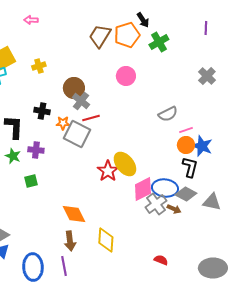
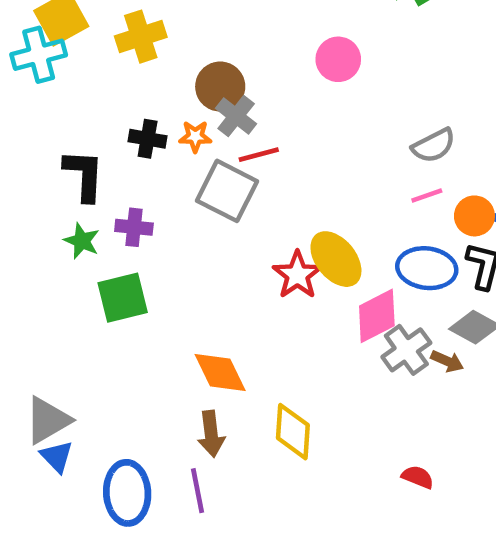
yellow cross: (39, 66) -> (141, 37), size x1.5
orange star: (63, 123) -> (195, 136), moved
pink line: (186, 130) -> (427, 196), moved
green square: (31, 181) -> (123, 298), size x1.6
blue ellipse: (165, 188) -> (427, 268), moved

